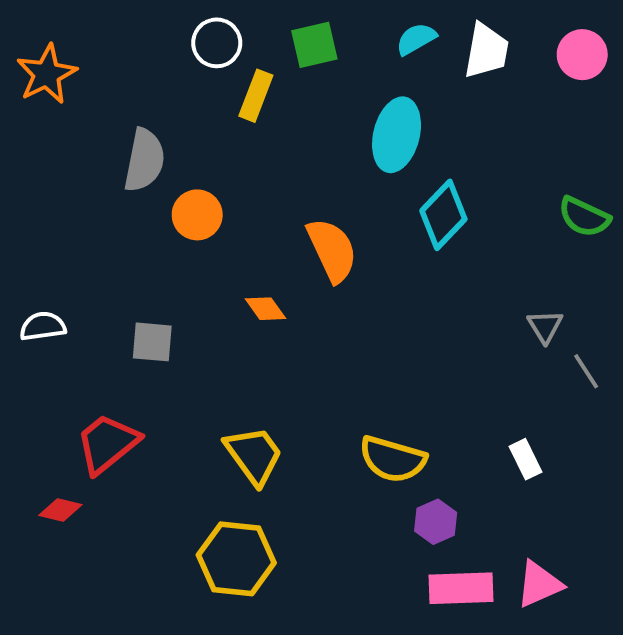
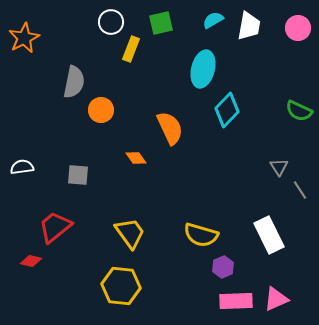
white rectangle: (526, 459) -> (269, 235), size x1.8

